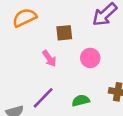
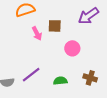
pink arrow: (49, 58) -> (37, 33), moved

